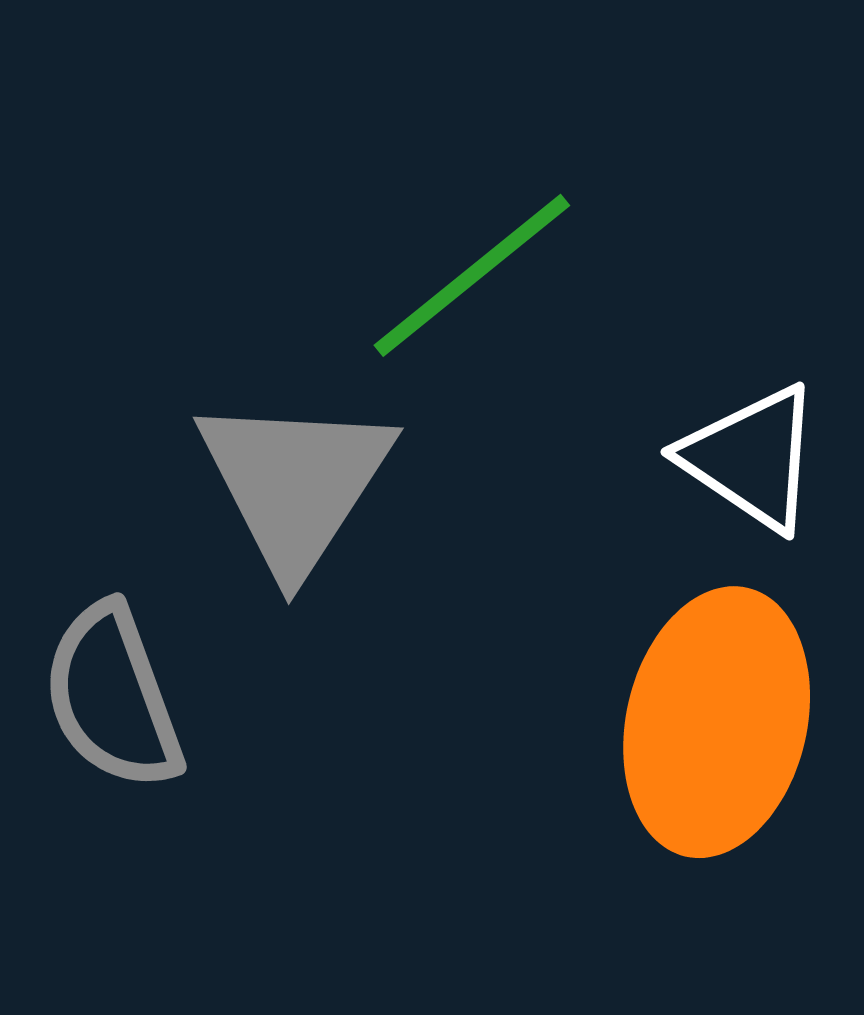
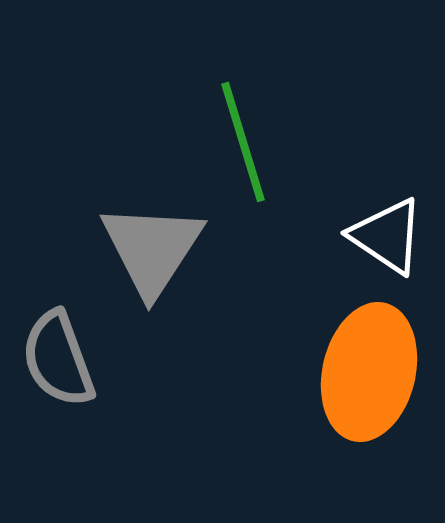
green line: (472, 275) -> (243, 142), turned -68

